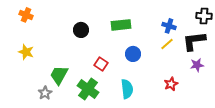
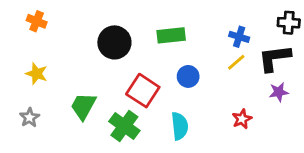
black circle: (81, 30) -> (114, 42), size x1.5
red square: (101, 64) -> (143, 91), size x1.6
gray star: (45, 93) -> (30, 118), moved

